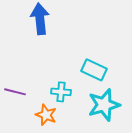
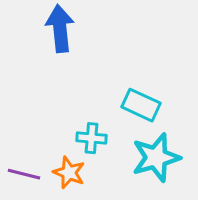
purple line: (15, 92) -> (24, 174), moved

